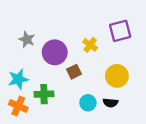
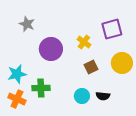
gray star: (27, 39) -> (27, 24), moved
brown square: (74, 72) -> (91, 67), moved
yellow circle: (117, 76) -> (122, 63), moved

